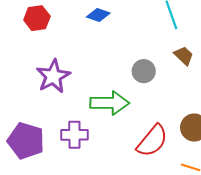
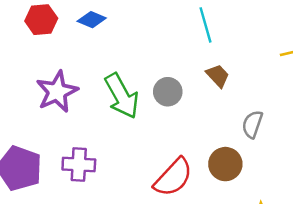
blue diamond: (98, 15) -> (92, 20), moved
green arrow: (110, 103) -> (122, 96), moved, turned 57

